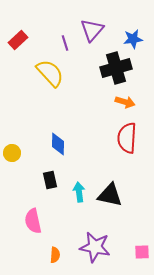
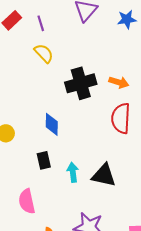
purple line: (65, 43) -> (41, 23), moved
black cross: (116, 68) -> (81, 83), moved
yellow semicircle: (50, 73) -> (44, 53), size x0.7

